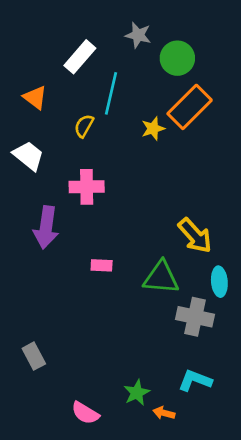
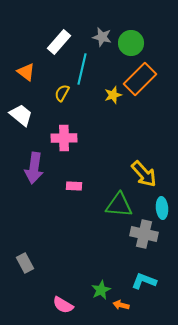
gray star: (138, 35) -> (102, 37), moved
pink rectangle: (102, 265) -> (74, 186), moved

